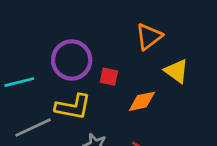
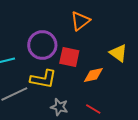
orange triangle: (149, 37) -> (80, 21), moved
red square: (109, 77) -> (69, 57), size x1.5

